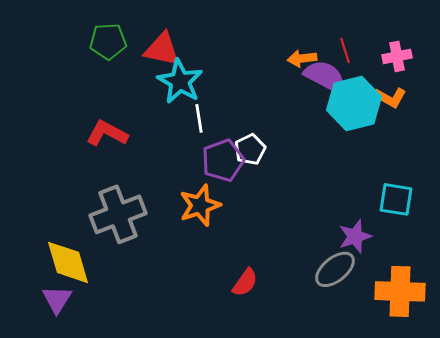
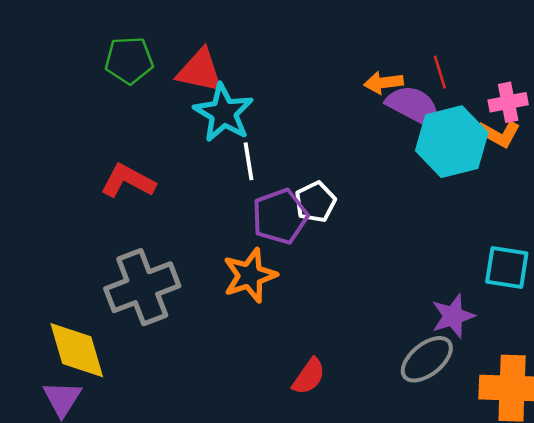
pink cross: (397, 56) -> (508, 102), moved

